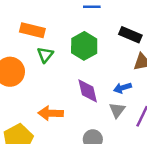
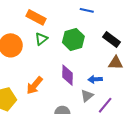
orange arrow: (51, 113) -> (35, 85), turned -66

